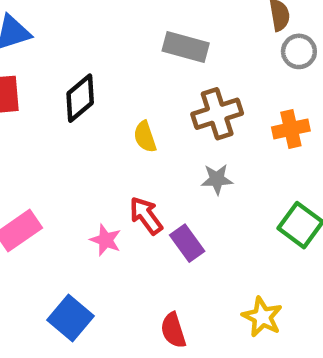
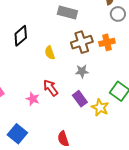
orange cross: (291, 129) -> (107, 42), moved
purple rectangle: (187, 243) -> (80, 99), moved
yellow star: (262, 317) -> (100, 108), moved

